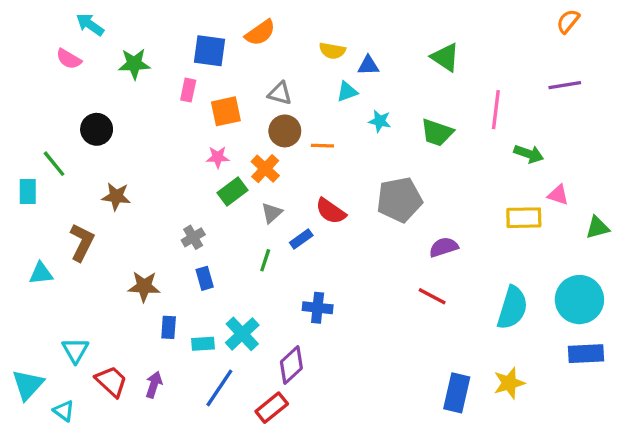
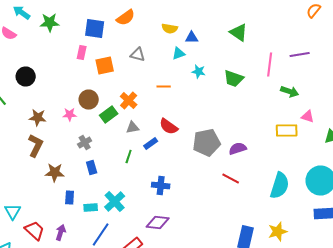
green star: (134, 64) -> (50, 22), moved
purple line: (565, 85) -> (300, 54), moved
brown circle: (285, 131) -> (89, 100), moved
pink star: (218, 157) -> (70, 114), moved
gray pentagon: (399, 200) -> (207, 142), moved
gray triangle: (272, 213) -> (133, 128), turned 32
brown L-shape: (82, 242) -> (36, 146), moved
purple diamond: (291, 365) -> (158, 222), moved, turned 50

